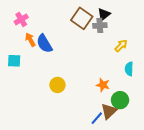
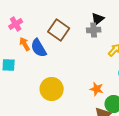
brown square: (82, 18) -> (59, 30), moved
yellow circle: (57, 85) -> (52, 89), size x1.5

